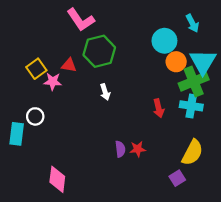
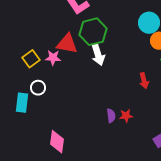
red triangle: (69, 65) -> (67, 44), size x1.6
yellow square: (36, 69) -> (31, 59), moved
white arrow: (105, 92) -> (98, 55), moved, size x1.5

